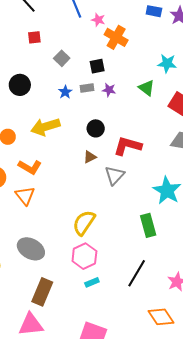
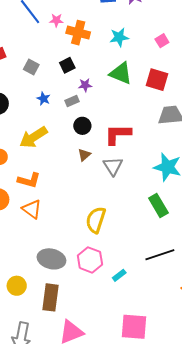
cyan star: (167, 63) -> (119, 37), moved
gray rectangle: (87, 88) -> (72, 101), moved
green triangle: (147, 88) -> (121, 73), size x1.4
pink hexagon: (84, 256) -> (90, 260), moved
black line: (137, 273) -> (160, 255), turned 56
brown rectangle: (42, 292) -> (51, 297), moved

